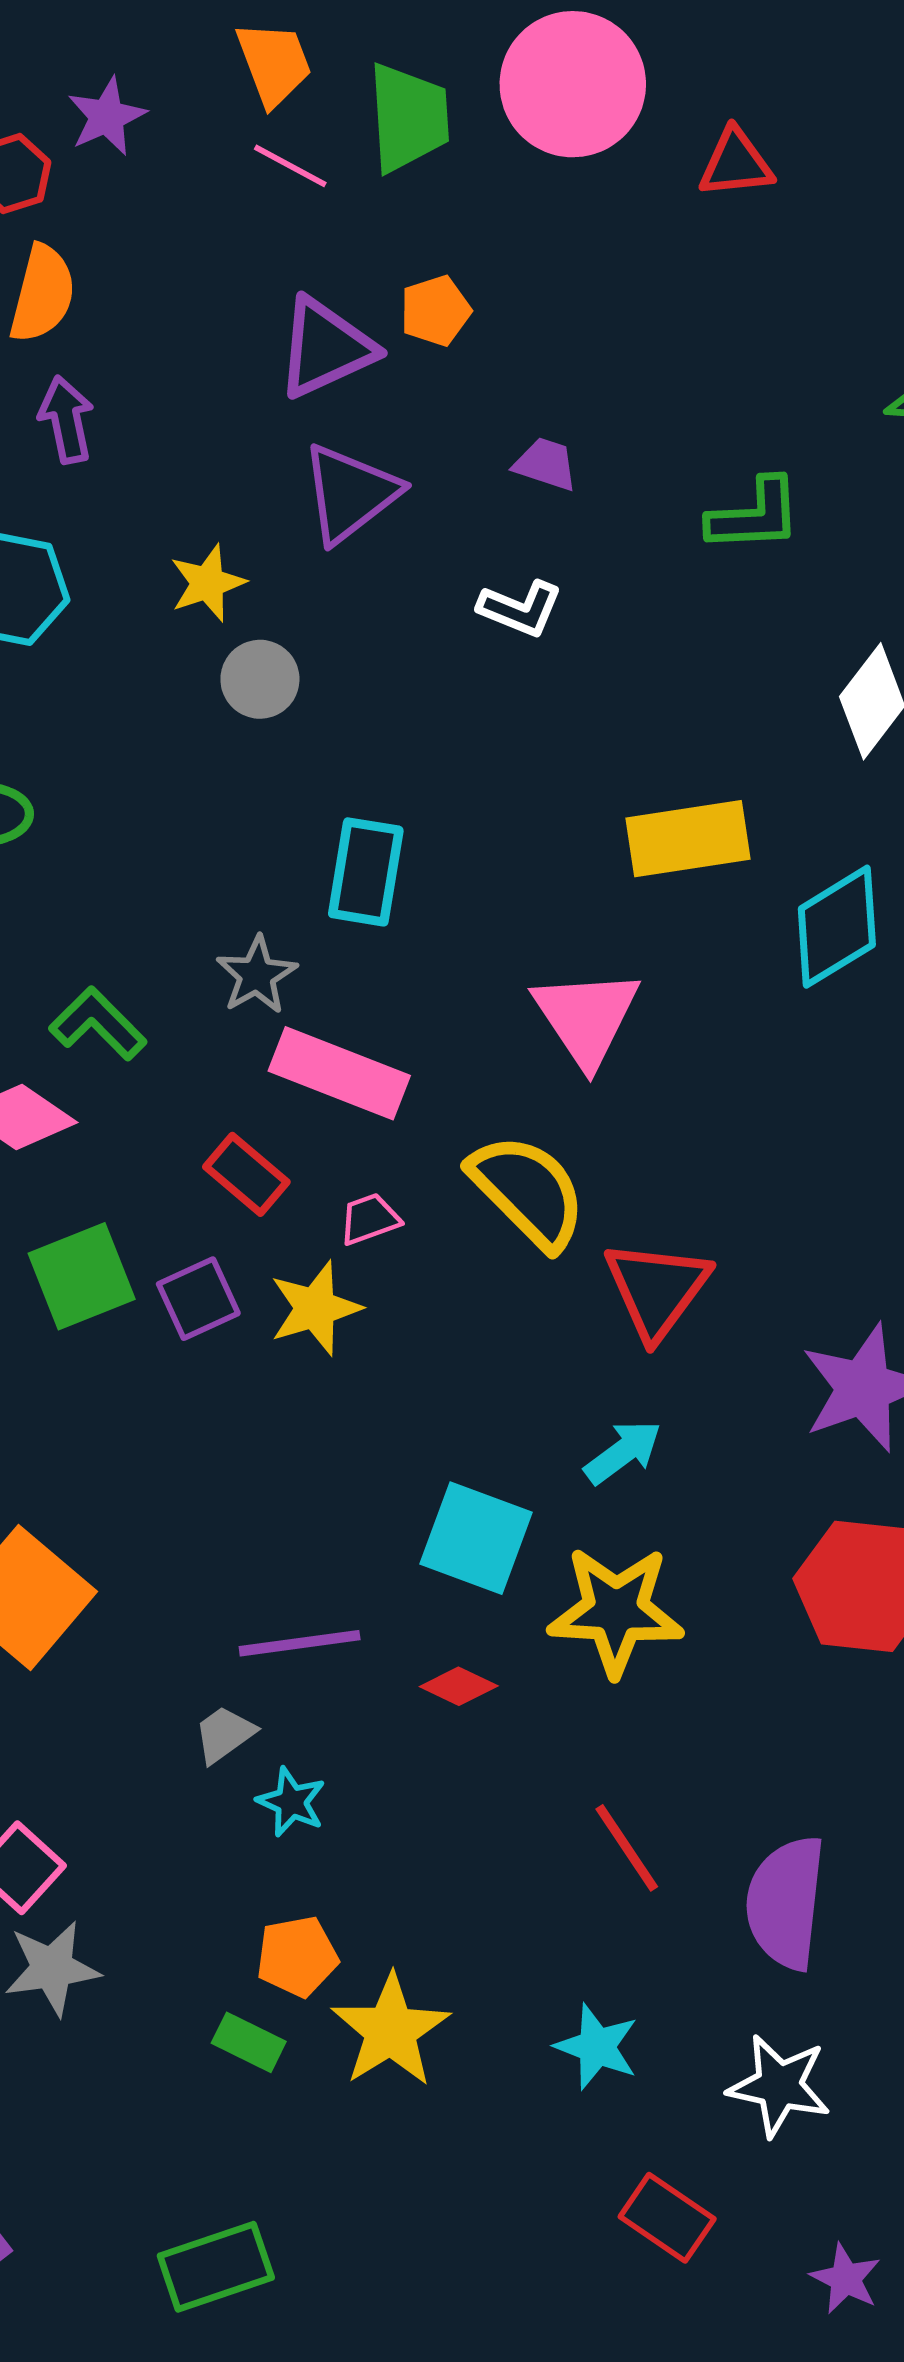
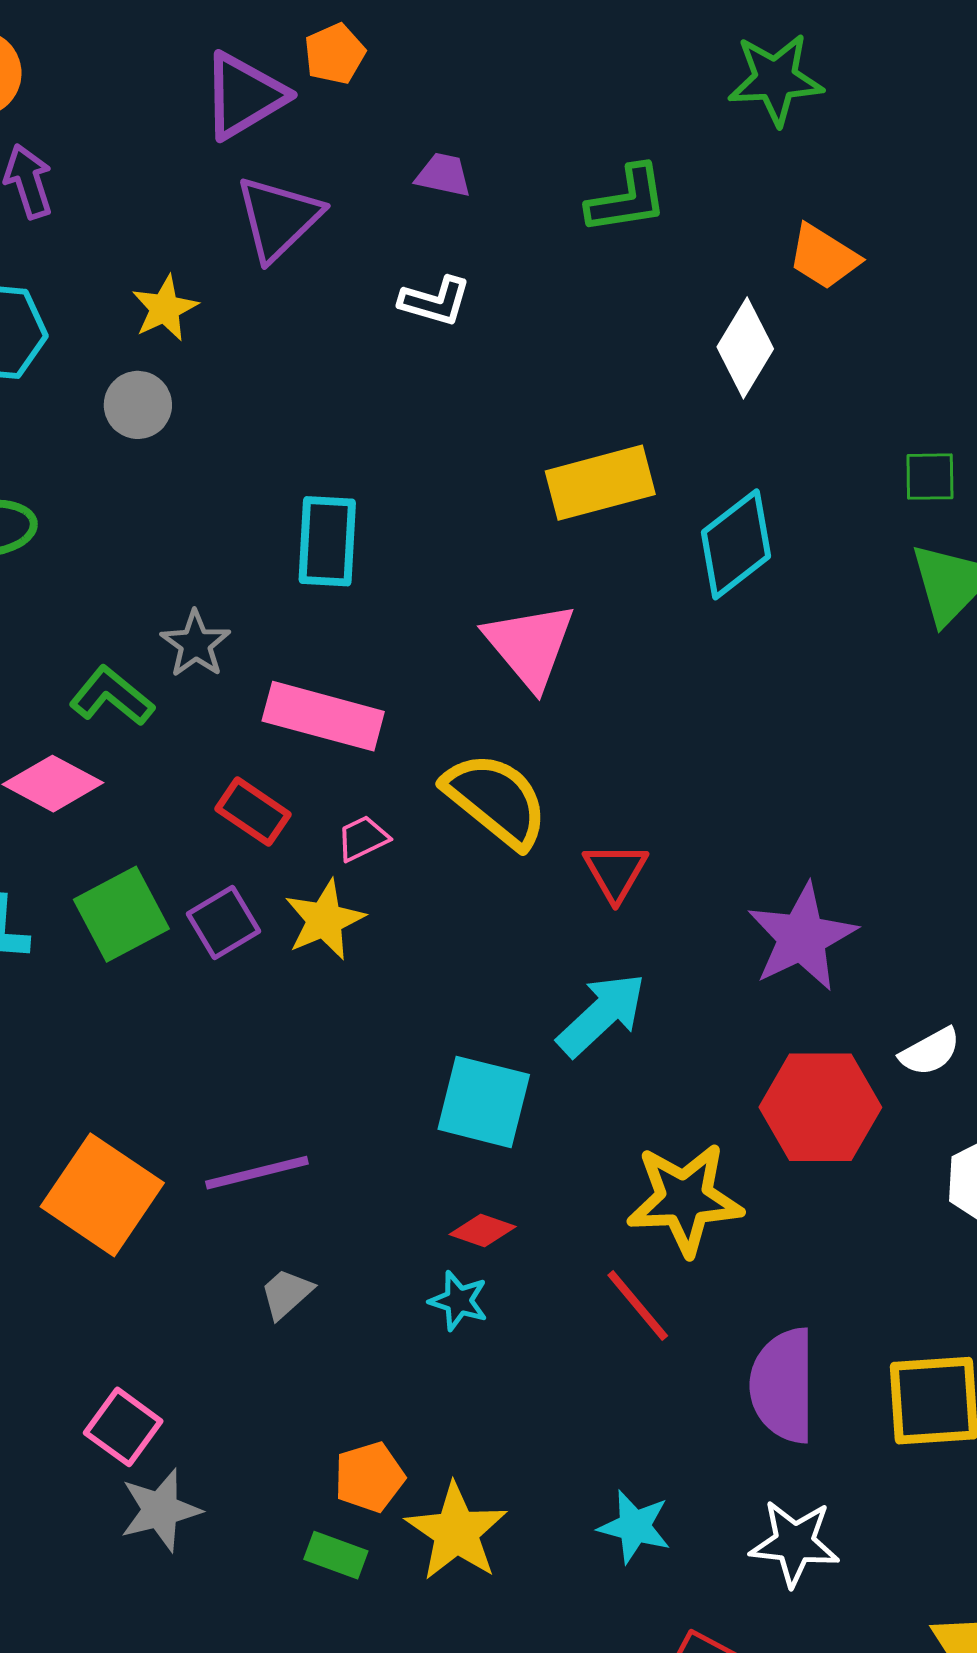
gray circle: (260, 679) -> (138, 405), moved
gray star: (257, 975) -> (196, 644), moved
red triangle: (657, 1289) -> (616, 872), size x0.7
cyan arrow: (623, 1452) -> (602, 1015), size x1.4
yellow star: (616, 1611) -> (685, 1199), moved
purple line: (300, 1643) -> (257, 1173), moved
cyan star: (291, 1802) -> (459, 1301), moved
red line: (627, 1848) -> (638, 1306), moved

